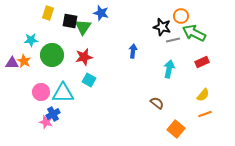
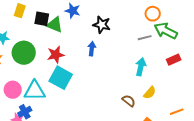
green triangle: (83, 27) -> (55, 25), turned -42
black star: (162, 27) -> (102, 25), moved
blue arrow: (133, 51) -> (92, 49), moved
cyan square: (89, 80) -> (61, 78), size x1.6
yellow semicircle: (203, 95) -> (150, 93), moved

